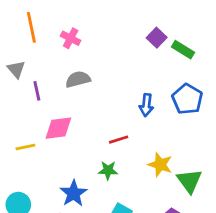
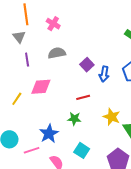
purple square: (157, 38) -> (87, 65), moved
gray triangle: (16, 69) -> (19, 37), moved
yellow line: (25, 147) -> (17, 99), turned -48

